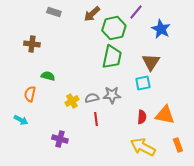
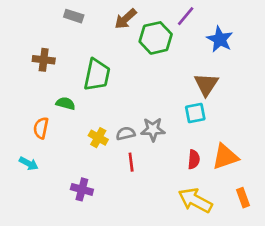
green trapezoid: (112, 57) -> (97, 75), moved
yellow cross: (72, 101) -> (98, 138), turned -32
orange triangle: (165, 115) -> (225, 157), turned -30

